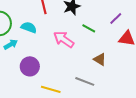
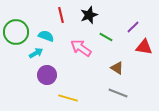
cyan arrow: (11, 44) -> (36, 53), moved
gray line: (85, 81) -> (118, 93), moved

